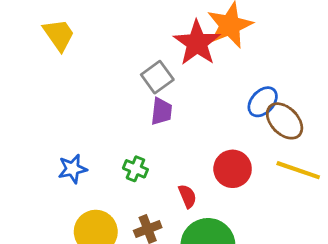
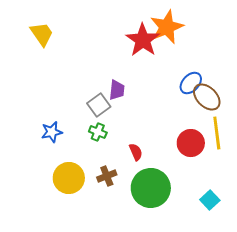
gray square: (157, 77) -> (99, 105), moved
red circle: (233, 169) -> (191, 143), moved
yellow line: (298, 170) -> (217, 133), turned 64

